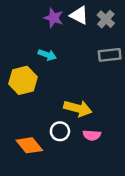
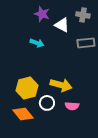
white triangle: (79, 15) -> (62, 25), moved
gray cross: (106, 19) -> (83, 15), turned -32
yellow hexagon: (23, 80) -> (27, 88), moved

